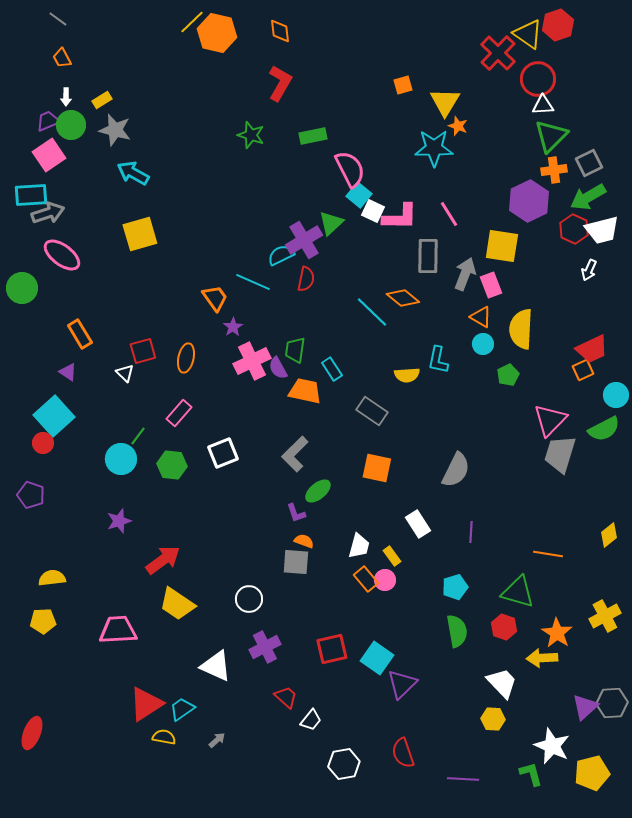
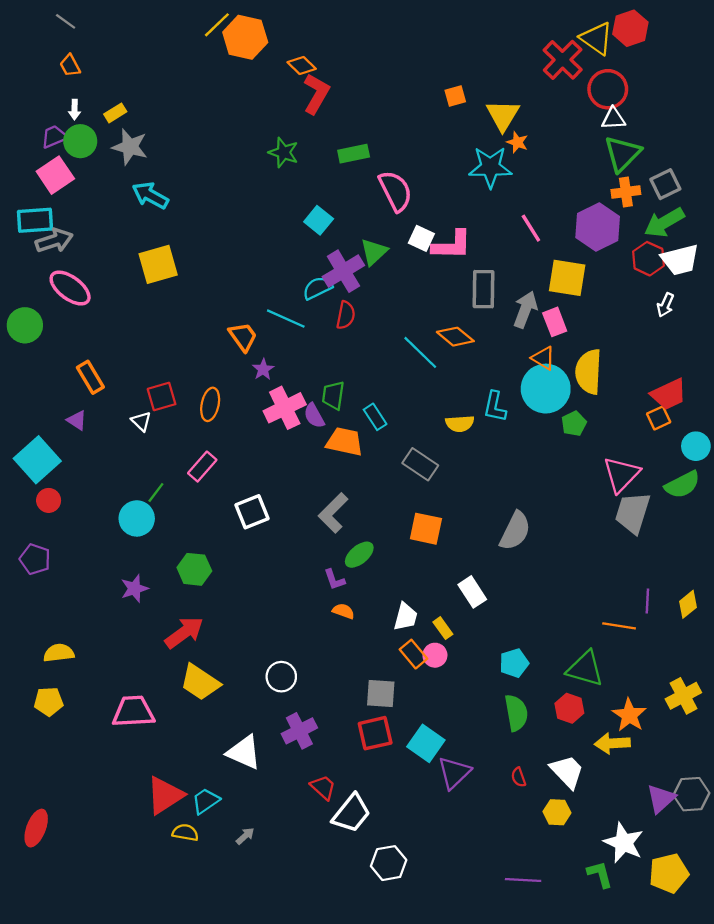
orange diamond: (280, 31) -> (302, 65), moved, turned -40
cyan square: (359, 195) -> (319, 220), moved
pink line: (449, 214) -> (531, 228), moved
cyan circle: (483, 344) -> (546, 389), size x2.0
cyan square: (54, 416) -> (37, 460), moved
green hexagon: (172, 465) -> (194, 569), moved
purple line: (471, 532) -> (647, 601), moved
gray square: (296, 562) -> (381, 694), moved
white trapezoid: (311, 720) -> (351, 813), size x1.6
red semicircle: (403, 753) -> (519, 777), moved, size x0.6

